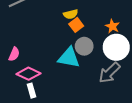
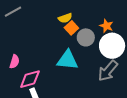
gray circle: (84, 46) -> (86, 37), moved
pink diamond: (28, 74) -> (30, 79), turned -35

